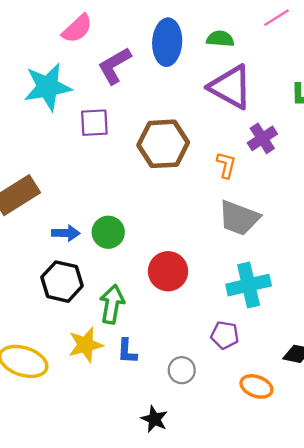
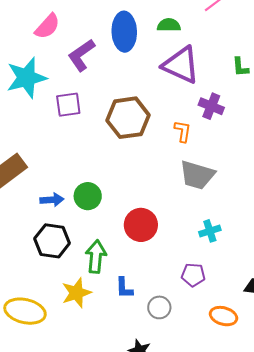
purple cross: (262, 138) -> (211, 106), turned -30
cyan cross: (249, 285) -> (210, 231), size x0.6
blue L-shape: (127, 351) -> (124, 288), moved

